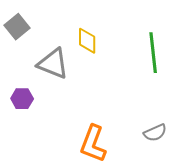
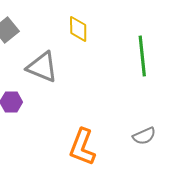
yellow diamond: (87, 41) -> (78, 29), moved

